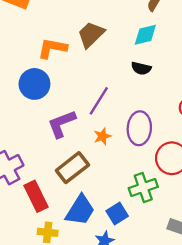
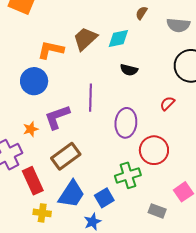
cyan diamond: (145, 35) -> (118, 38), moved
purple line: (99, 101) -> (91, 98), turned -32
orange star: (102, 136) -> (31, 129), moved

